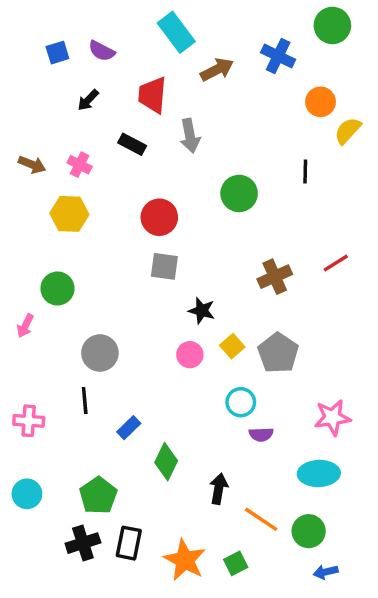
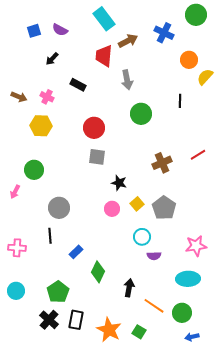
red trapezoid: (153, 95) -> (104, 56), moved
gray arrow: (190, 136) -> (127, 80), moved
black cross: (83, 543) -> (49, 320), turned -30
green square: (236, 563) -> (139, 332), turned -32

